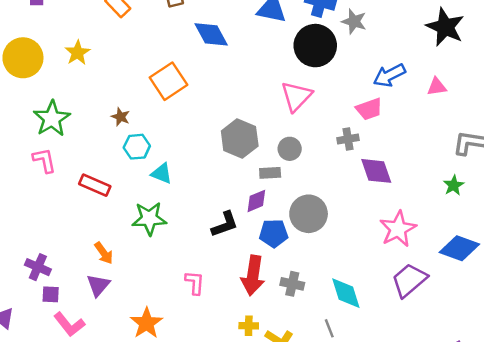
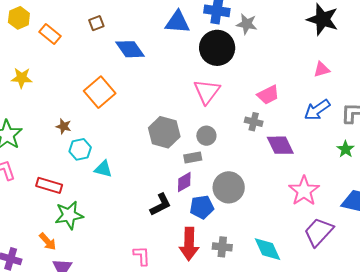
yellow star: (77, 53) -> (22, 78), turned -30
blue arrow: (389, 75) -> (317, 110), moved
gray cross: (348, 139) -> (254, 122), turned 30
green star: (149, 218) -> (69, 215), moved
orange arrow: (104, 253) -> (48, 242), moved

